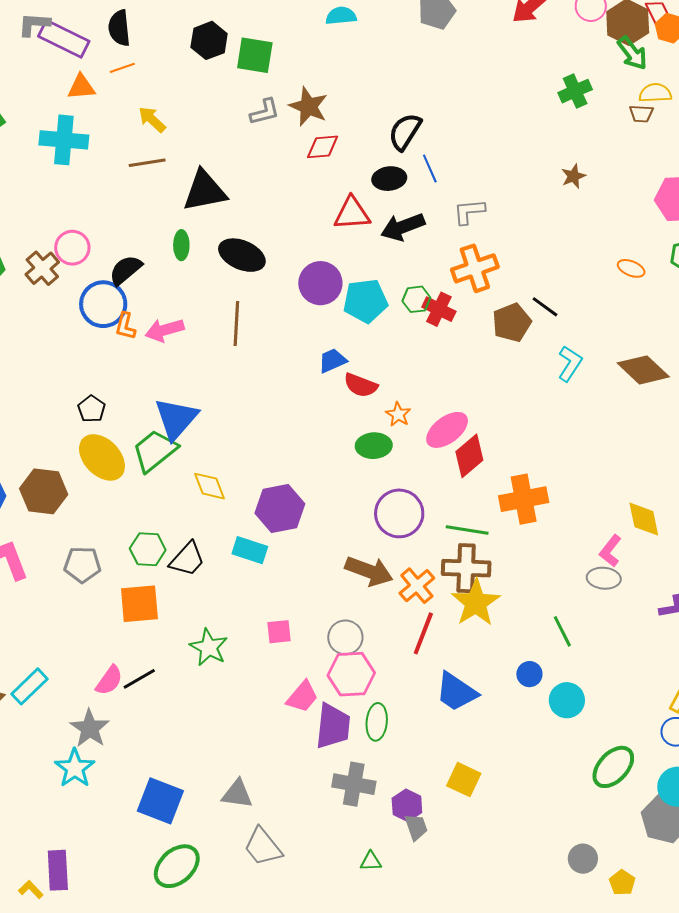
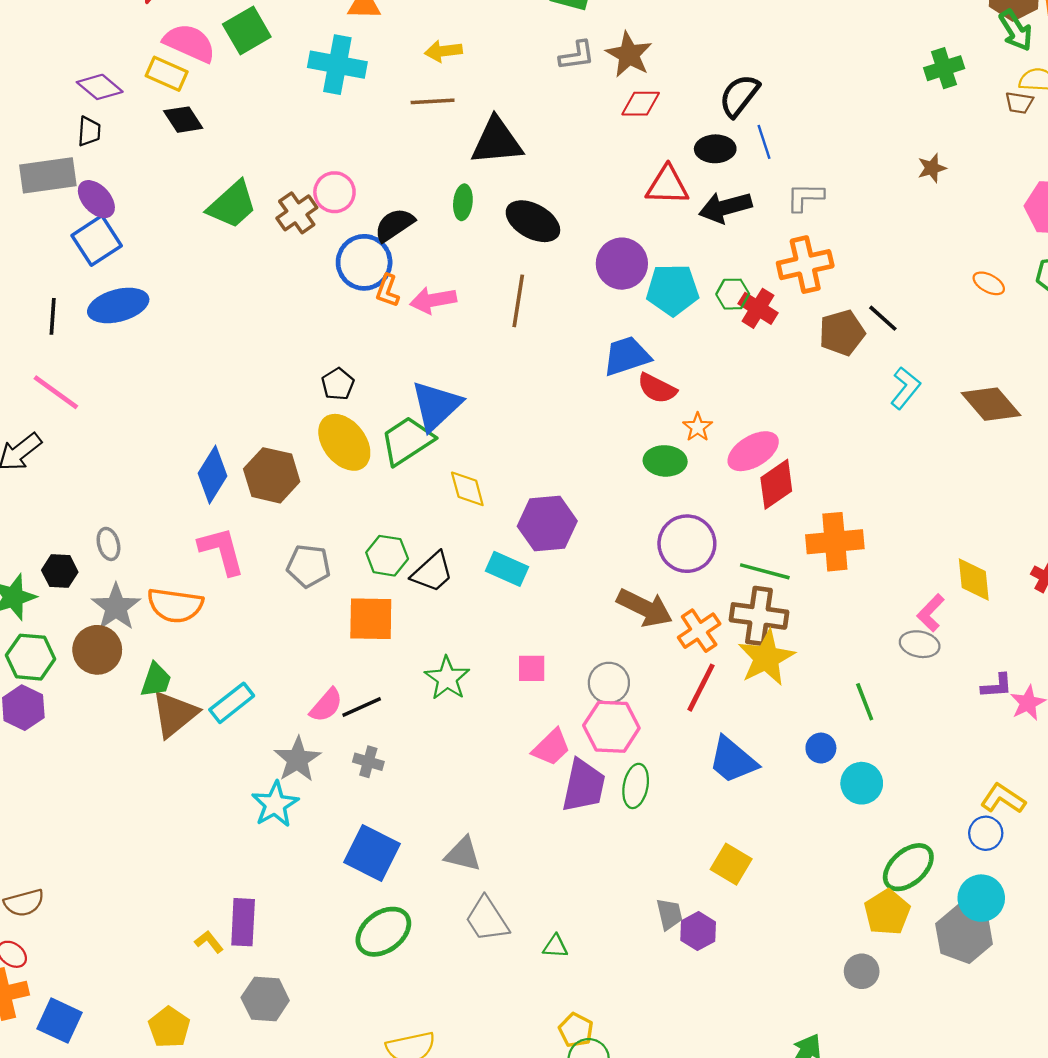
yellow arrow: (152, 119) -> (443, 51), turned -56
blue trapezoid: (332, 361) -> (627, 356), size x1.4
gray cross: (354, 784) -> (368, 762), moved, size x0.6
purple hexagon: (407, 805) -> (698, 931), moved
green triangle: (371, 861) -> (555, 946), moved
yellow pentagon: (622, 883) -> (887, 912), moved, size x1.5

